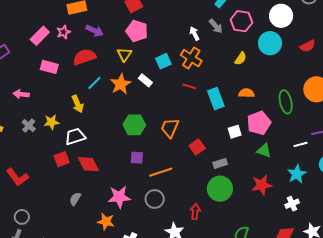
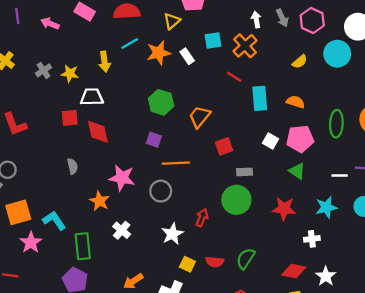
pink arrow: (21, 94) -> (50, 24), moved
white square: (235, 132) -> (270, 141), turned 32
gray semicircle: (75, 199) -> (72, 166), turned 120

